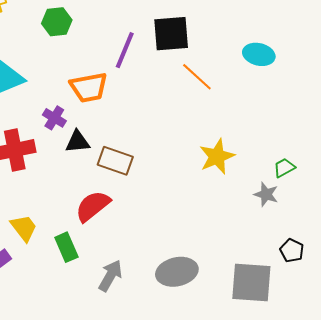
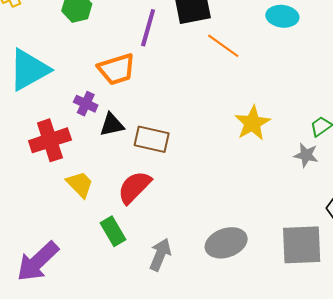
yellow trapezoid: (24, 228) -> (80, 184), moved

